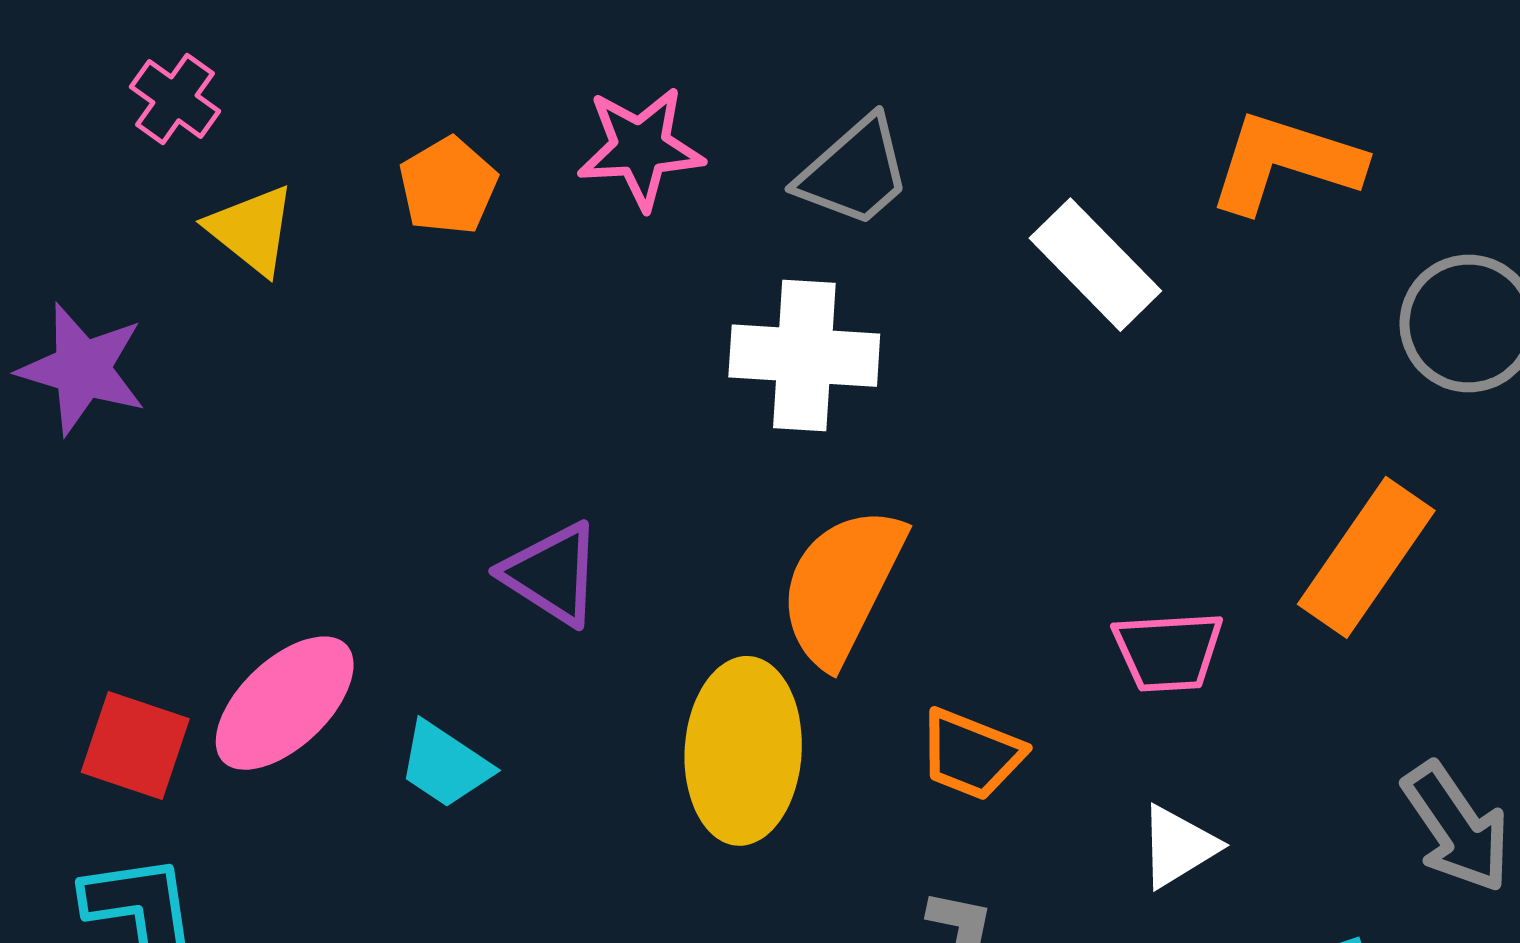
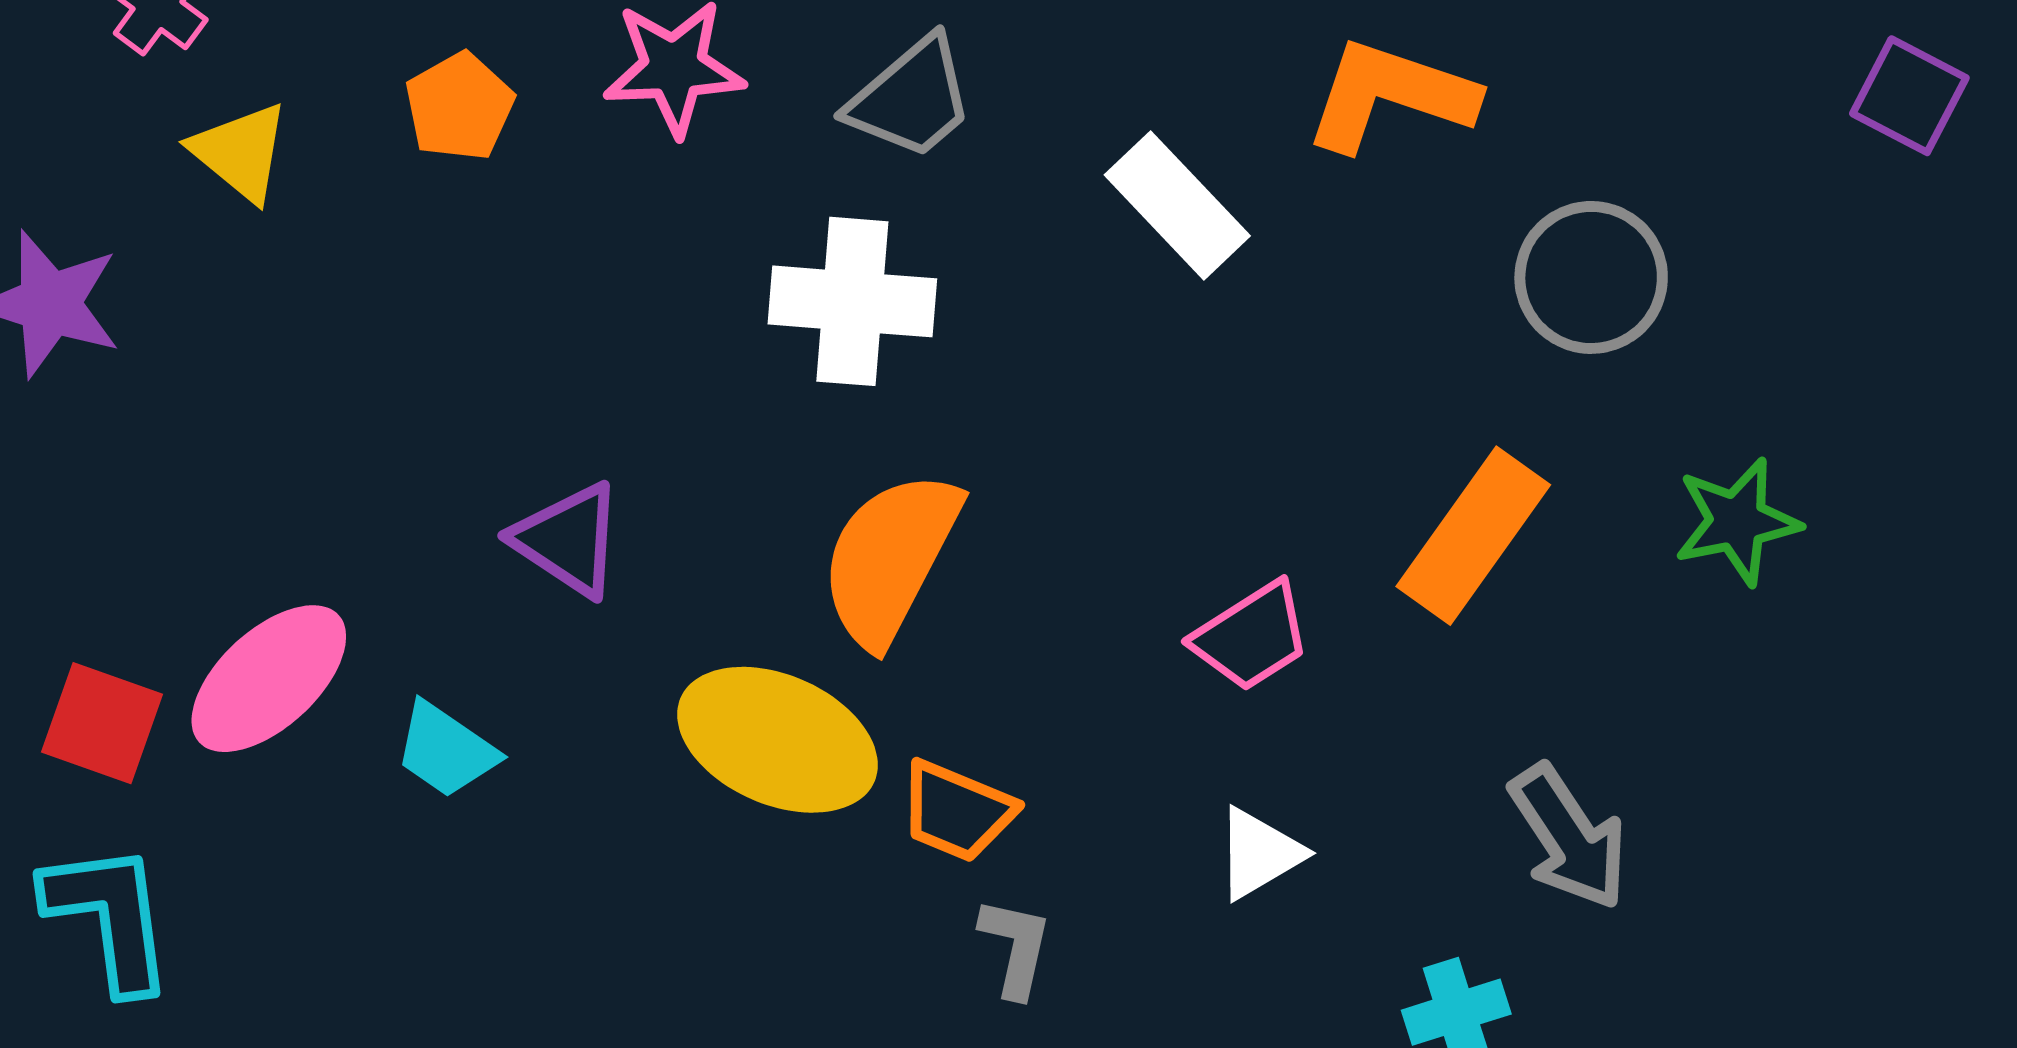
pink trapezoid: (1168, 651) -> (1252, 637), turned -30
yellow ellipse: (743, 751) -> (777, 740), turned -71
orange trapezoid: (971, 754) -> (957, 811), moved

